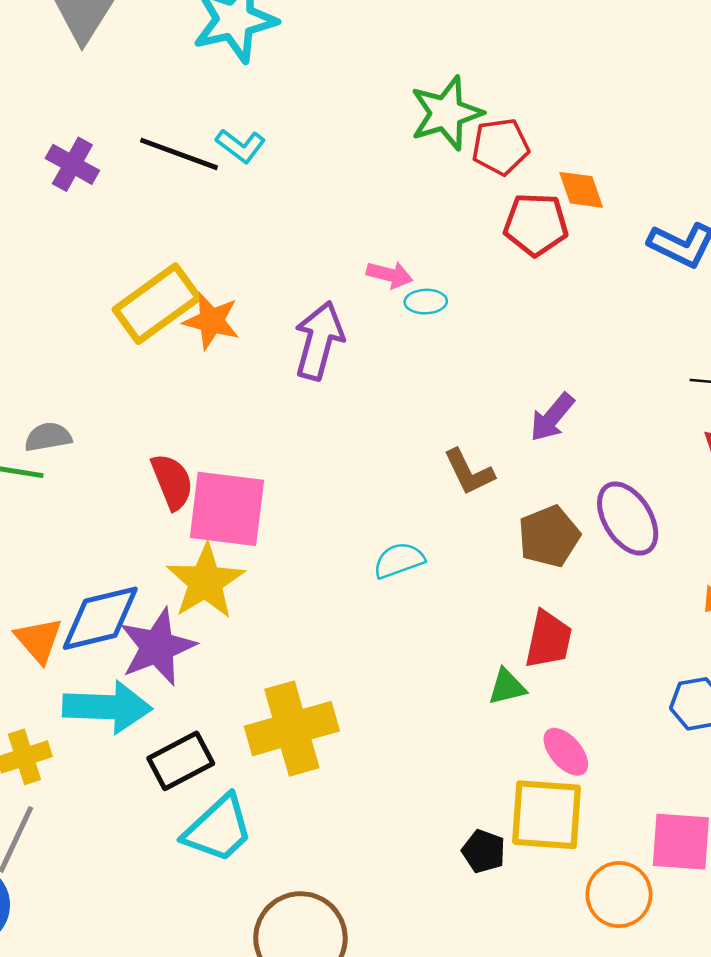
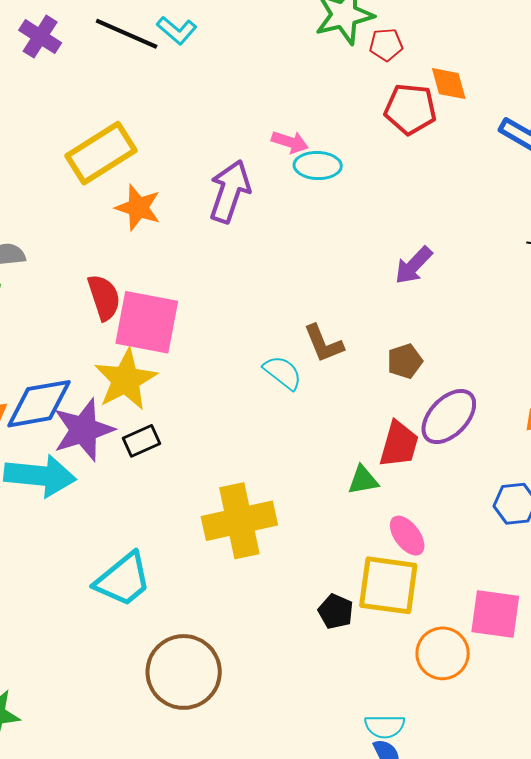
red pentagon: (500, 147) -> (386, 45), size x0.7
cyan ellipse: (426, 302) -> (318, 166), size x1.4
orange star: (211, 321) -> (138, 208), moved
brown L-shape: (469, 472) -> (324, 344), moved
purple ellipse: (628, 519) -> (449, 417), moved, turned 72
brown pentagon: (549, 536) -> (405, 361), size x0.7
cyan semicircle: (399, 560) -> (283, 373), turned 54
yellow cross: (292, 729) -> (239, 521), moved
black rectangle: (181, 761) -> (141, 441), moved, size x0.7

